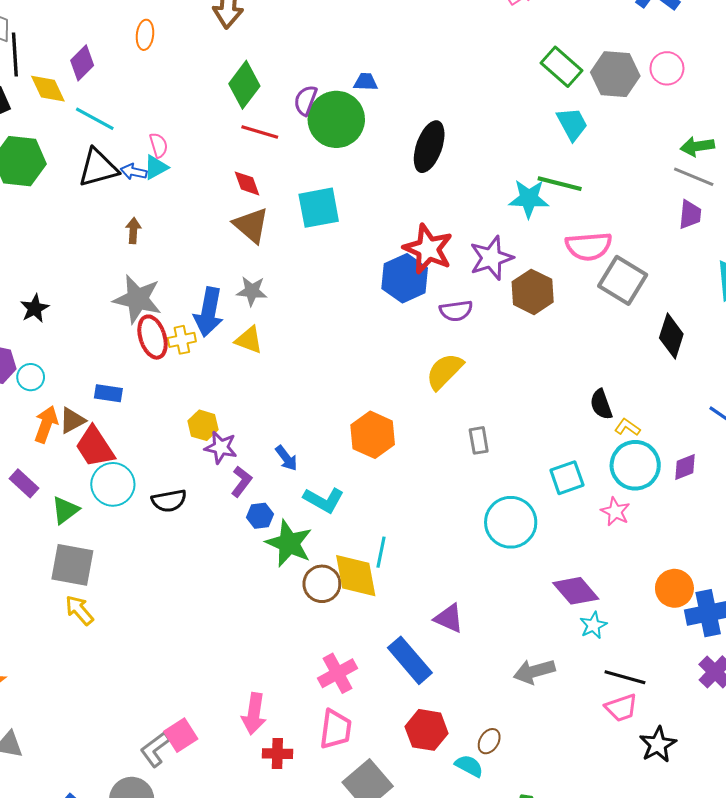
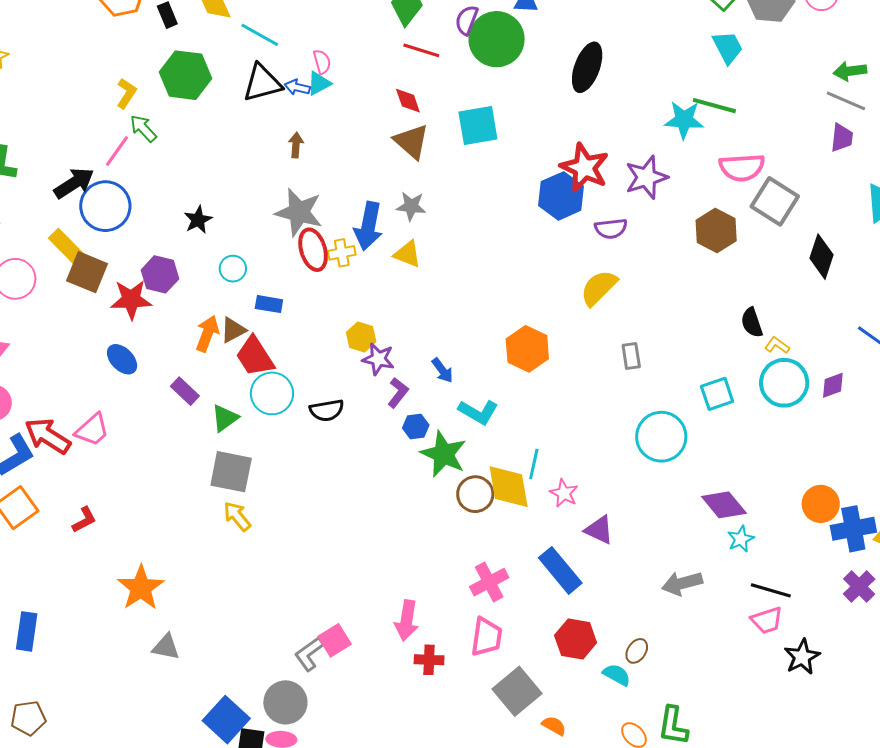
brown hexagon: (533, 292) -> (716, 230), moved
cyan circle: (31, 377) -> (233, 269), moved
pink star: (615, 512) -> (564, 493), moved

